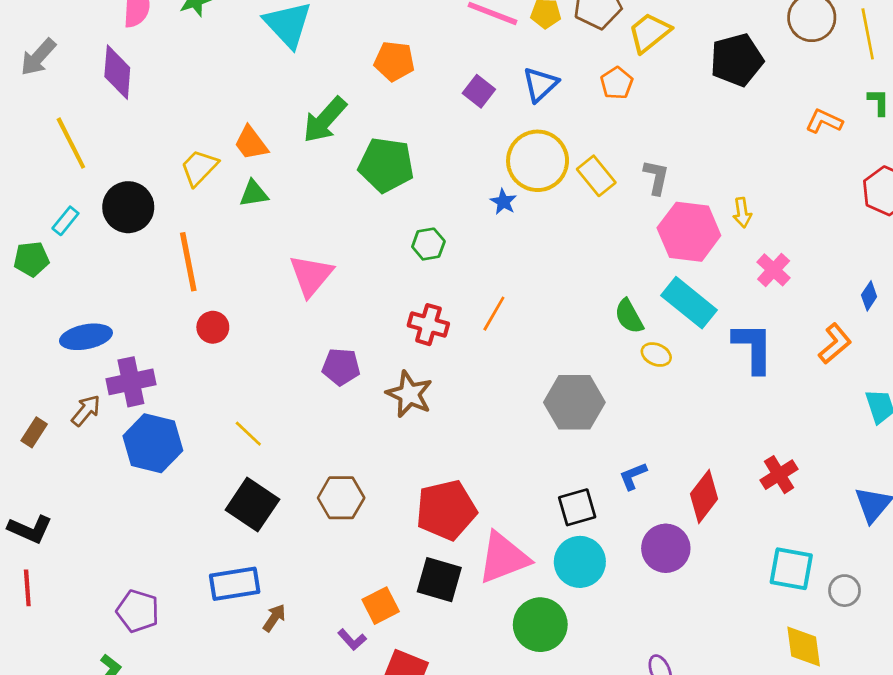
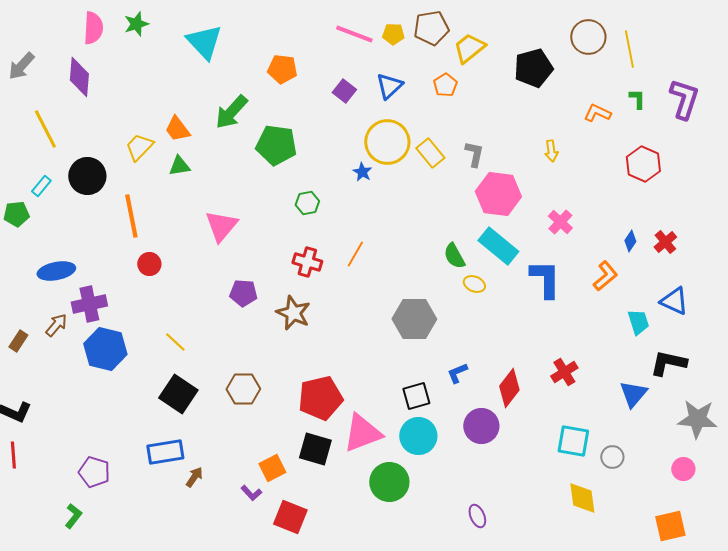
yellow arrow: (742, 213) -> (551, 151), moved

